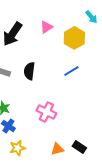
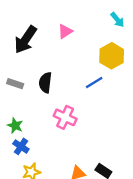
yellow hexagon: (74, 38) -> (112, 56), moved
pink cross: (46, 112) -> (65, 117), moved

